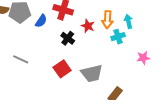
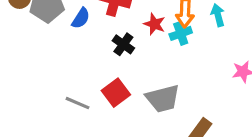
cyan cross: (118, 37) -> (181, 33), moved
gray line: (21, 59) -> (77, 103), moved

